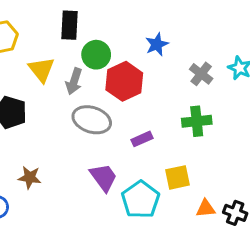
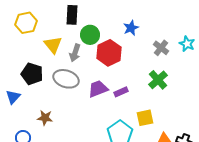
gray ellipse: (92, 120) -> (66, 79), moved
green cross: (197, 121) -> (158, 80), turned -36
purple trapezoid: (104, 177) -> (98, 89), moved, turned -75

